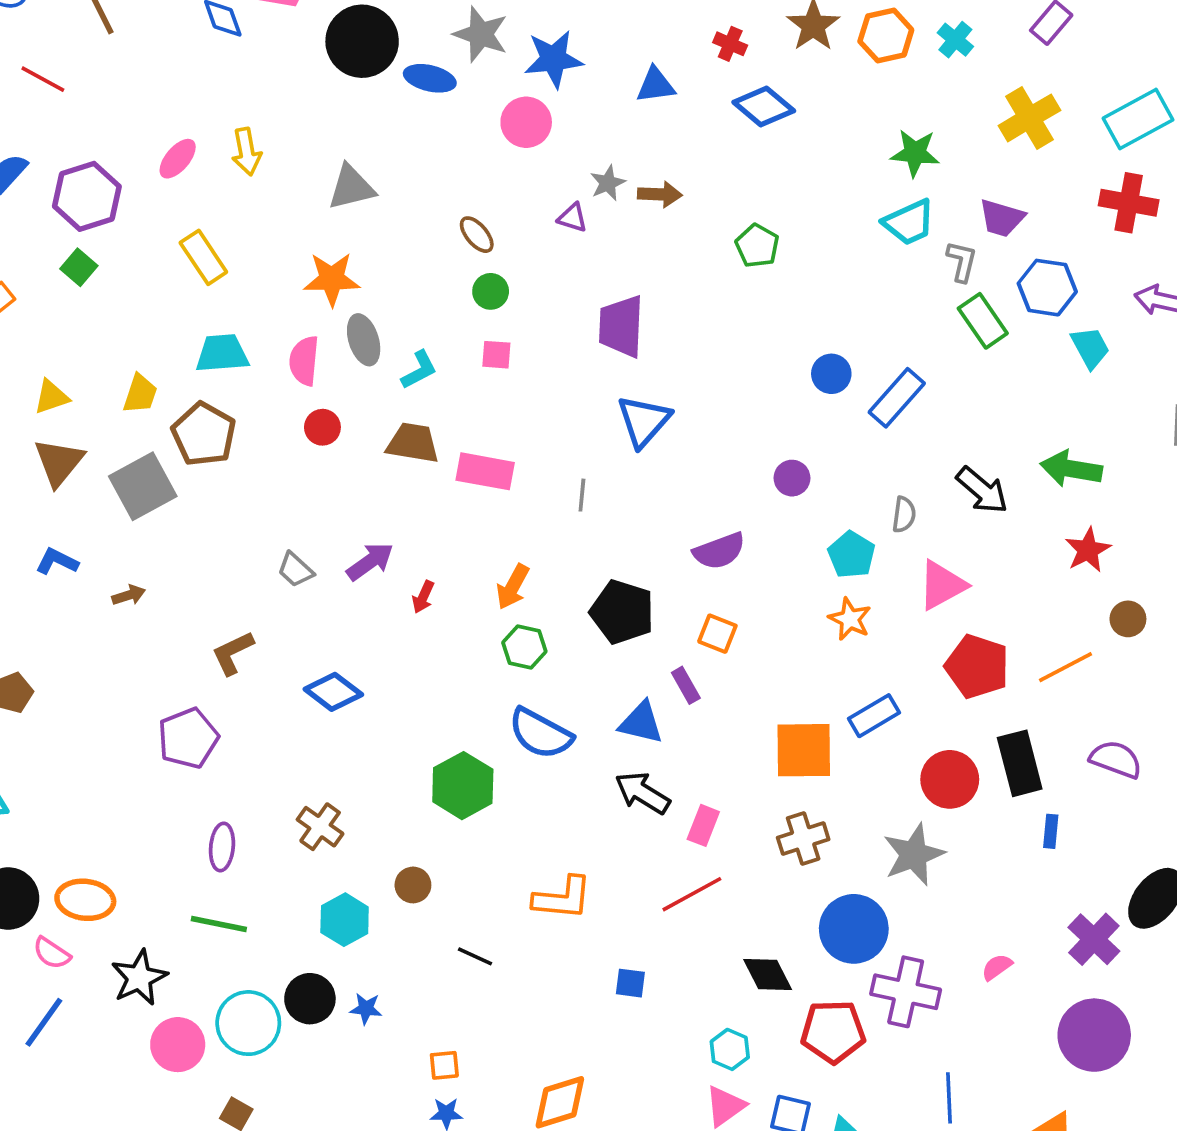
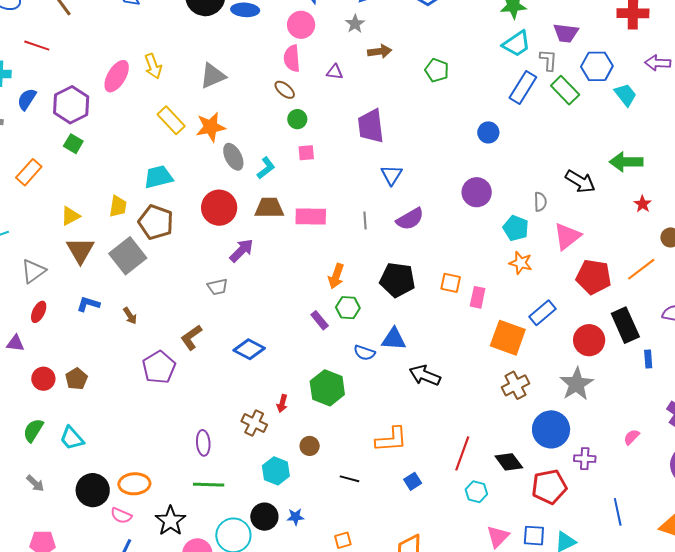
pink ellipse: (178, 159) -> (117, 76), size x1.4
gray star: (608, 183) -> (355, 24), moved
yellow rectangle: (203, 257) -> (171, 120), moved
pink semicircle: (304, 361) -> (292, 58), moved
blue rectangle: (897, 398) -> (523, 87), moved
blue triangle: (644, 421) -> (392, 175), size x0.7
red circle: (322, 427) -> (219, 208), size x1.8
purple circle: (792, 478) -> (477, 192), size x1.5
red star: (1088, 550) -> (643, 204), size x0.7
purple semicircle: (719, 551) -> (410, 219), moved
purple arrow: (370, 562) -> (242, 250), moved
gray trapezoid: (295, 570) -> (218, 287), turned -45
brown arrow: (129, 595) -> (130, 316), turned 84
red arrow: (423, 597) -> (282, 403), moved
purple rectangle: (686, 685) -> (320, 320), moved
blue triangle: (641, 723) -> (394, 339), moved
blue semicircle: (540, 734) -> (364, 353), size x0.6
purple pentagon: (188, 738) -> (159, 367), moved
orange square: (804, 750) -> (508, 338), turned 30
pink rectangle: (703, 825) -> (478, 297), moved
red line: (692, 894) -> (462, 453), moved, turned -32
blue square: (630, 983) -> (413, 481), moved, turned -30
purple cross: (906, 992) -> (585, 459), size x0.6
cyan hexagon: (730, 1049) -> (476, 492), moved

